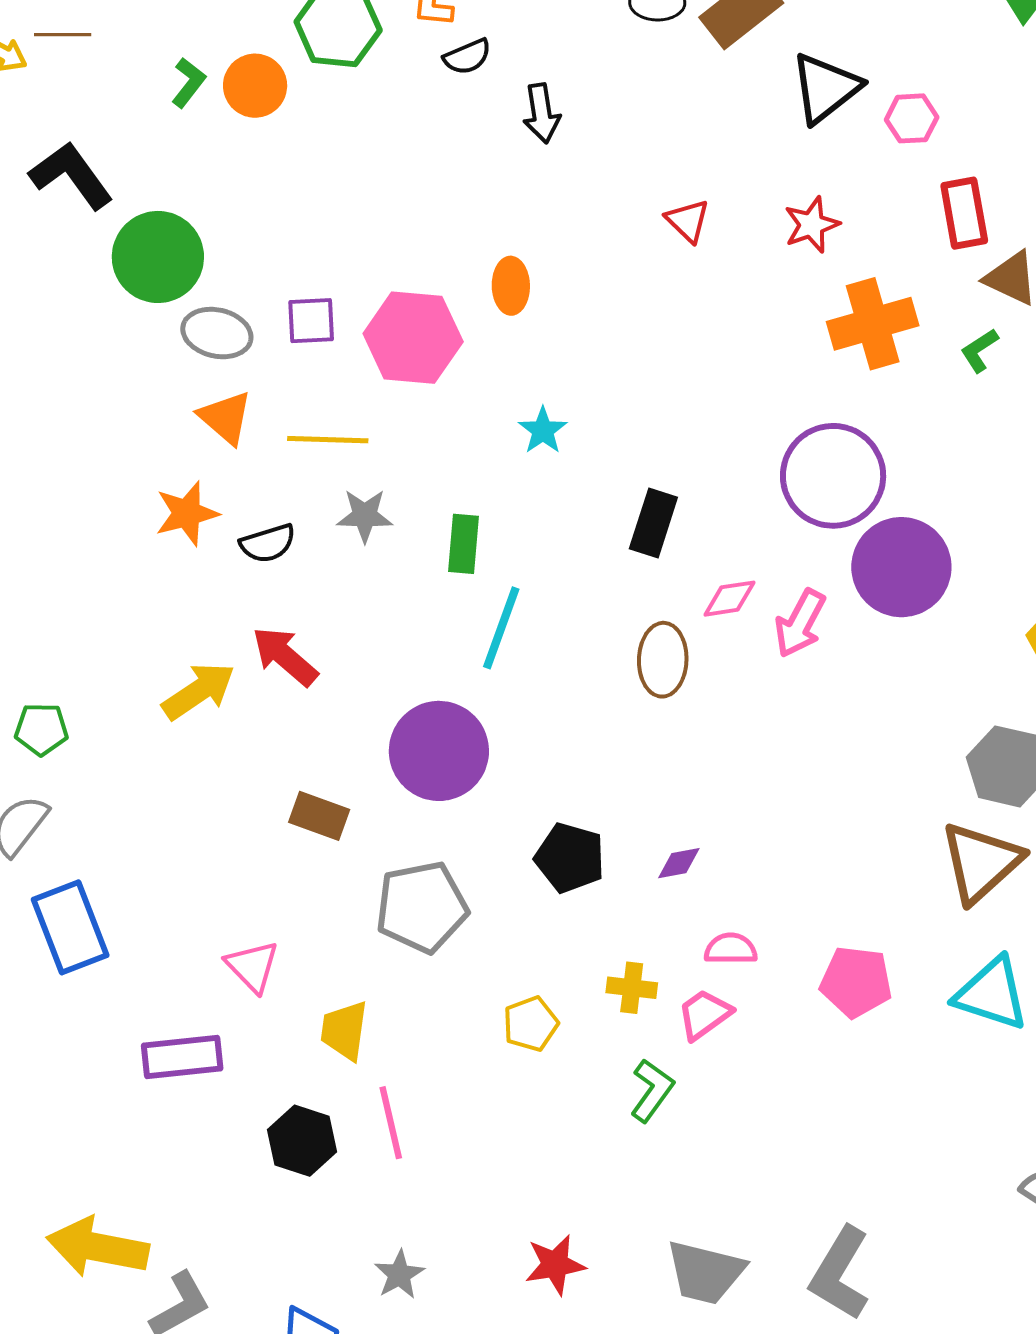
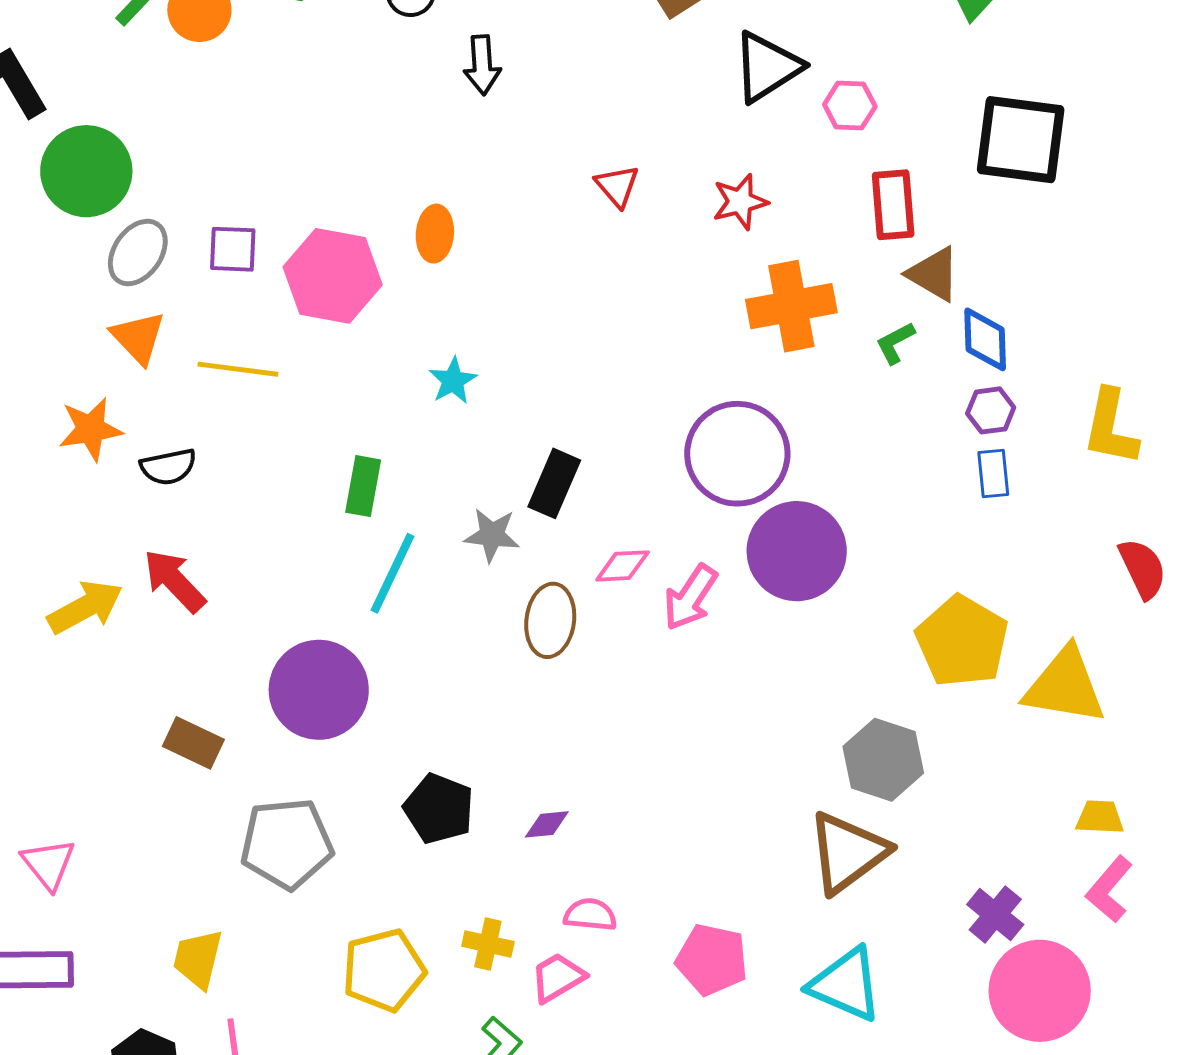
gray ellipse: (217, 333) -> (138, 253), turned -74
gray star: (365, 516) -> (492, 535), moved
pink triangle: (252, 966) -> (48, 864), moved
yellow pentagon: (531, 1024) -> (384, 970), size x1.5

